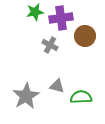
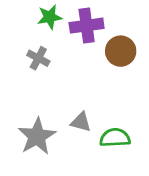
gray cross: (50, 45) -> (38, 58), moved

